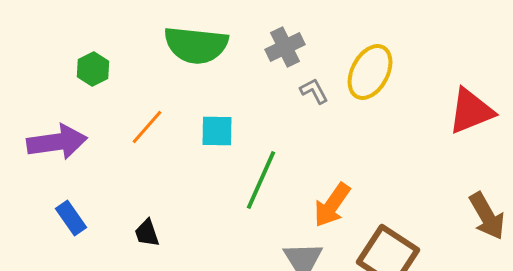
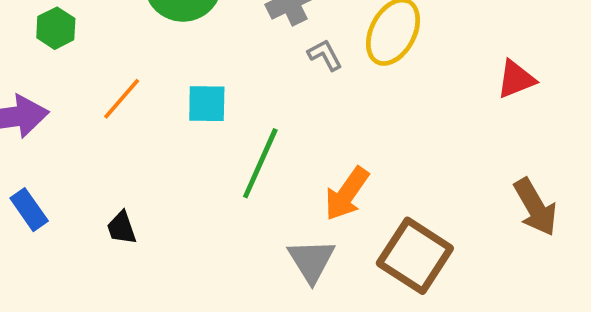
red triangle: (471, 111) -> (516, 79), size x0.7

